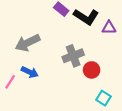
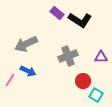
purple triangle: (109, 28) -> (101, 57), moved
red circle: (92, 70) -> (83, 81), moved

